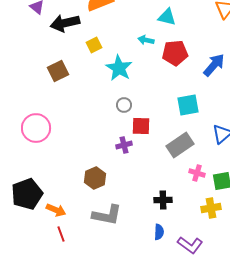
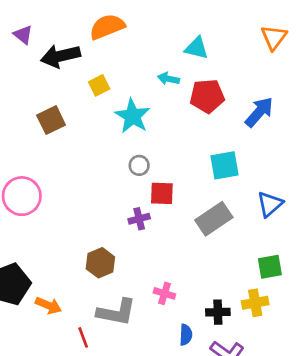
pink cross: (197, 173) -> (164, 293), moved
black cross: (163, 200) -> (218, 312), moved
red line: (61, 234) -> (83, 337), moved

